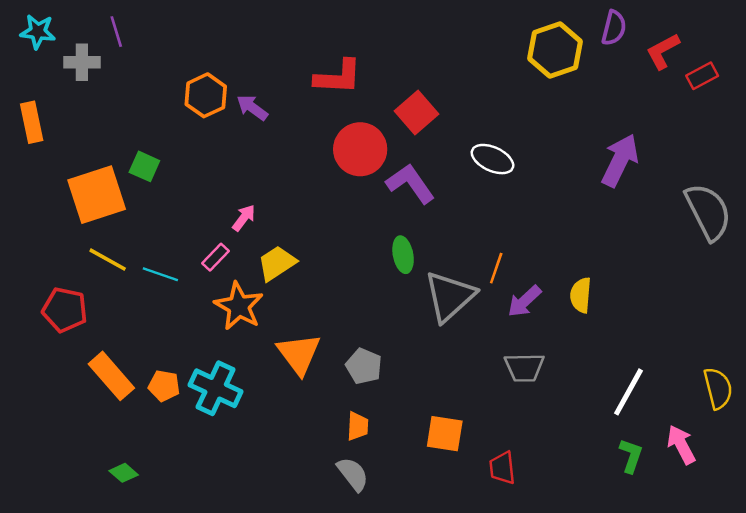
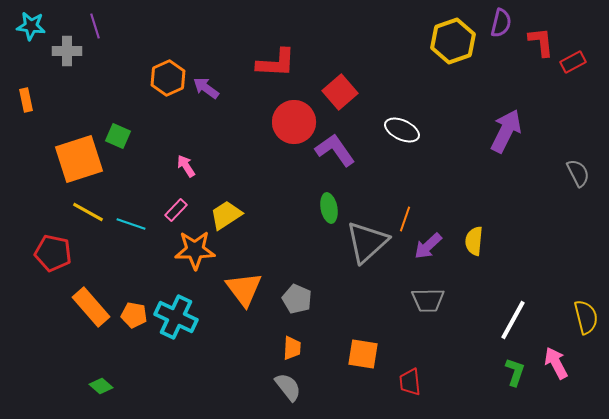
red L-shape: (663, 51) -> (541, 42), turned 112
orange rectangle: (32, 122) -> (26, 100), size x0.7
gray semicircle: (708, 212) -> (578, 173), size x0.6
pink arrow: (244, 218) -> (186, 166), moved, turned -70
orange star: (239, 306) -> (195, 250), turned -30

